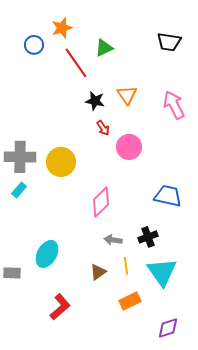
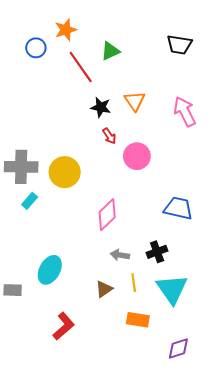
cyan rectangle: (19, 190) -> (30, 201), moved
orange rectangle: (130, 301) -> (138, 320), turned 35

